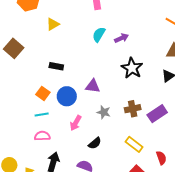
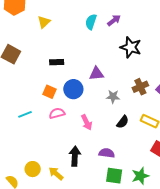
cyan line: (42, 115) -> (25, 114), moved
pink arrow: (76, 123) -> (87, 122), moved, turned -42
pink semicircle: (42, 136) -> (57, 113), moved
black semicircle: (95, 143) -> (123, 122), moved

